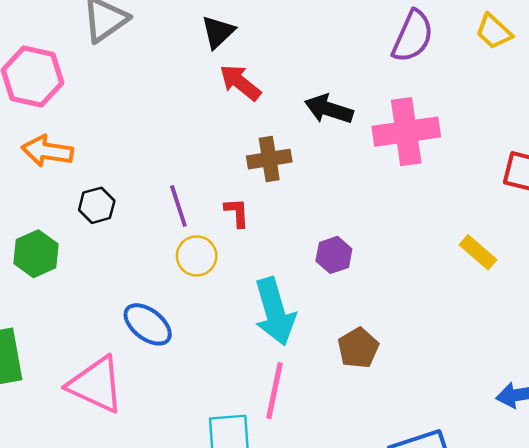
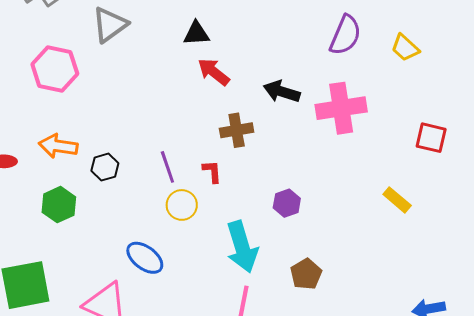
black triangle: (218, 32) -> (196, 33), turned 40
yellow trapezoid: (494, 32) -> (405, 48), moved
orange arrow: (47, 151) -> (58, 146), moved

